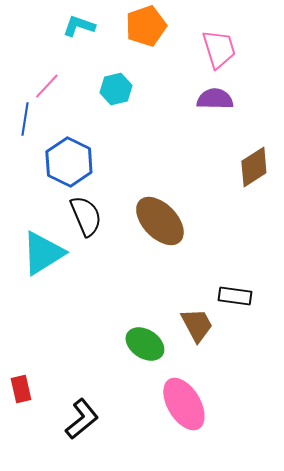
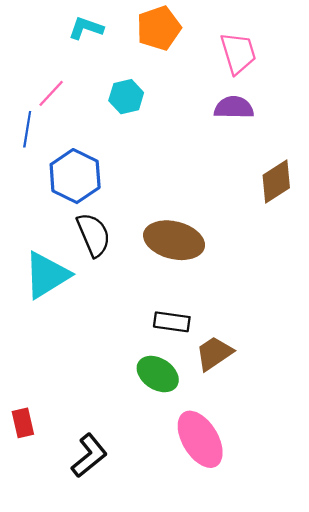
brown ellipse: (160, 221) -> (174, 240), turned -32
black rectangle: (235, 296) -> (172, 322), moved
brown trapezoid: (197, 325) -> (214, 353), turned -96

